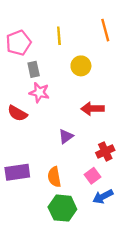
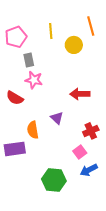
yellow circle: (81, 66) -> (74, 45), moved
purple triangle: (66, 136) -> (57, 118), turned -40
orange semicircle: (54, 177) -> (33, 130), moved

